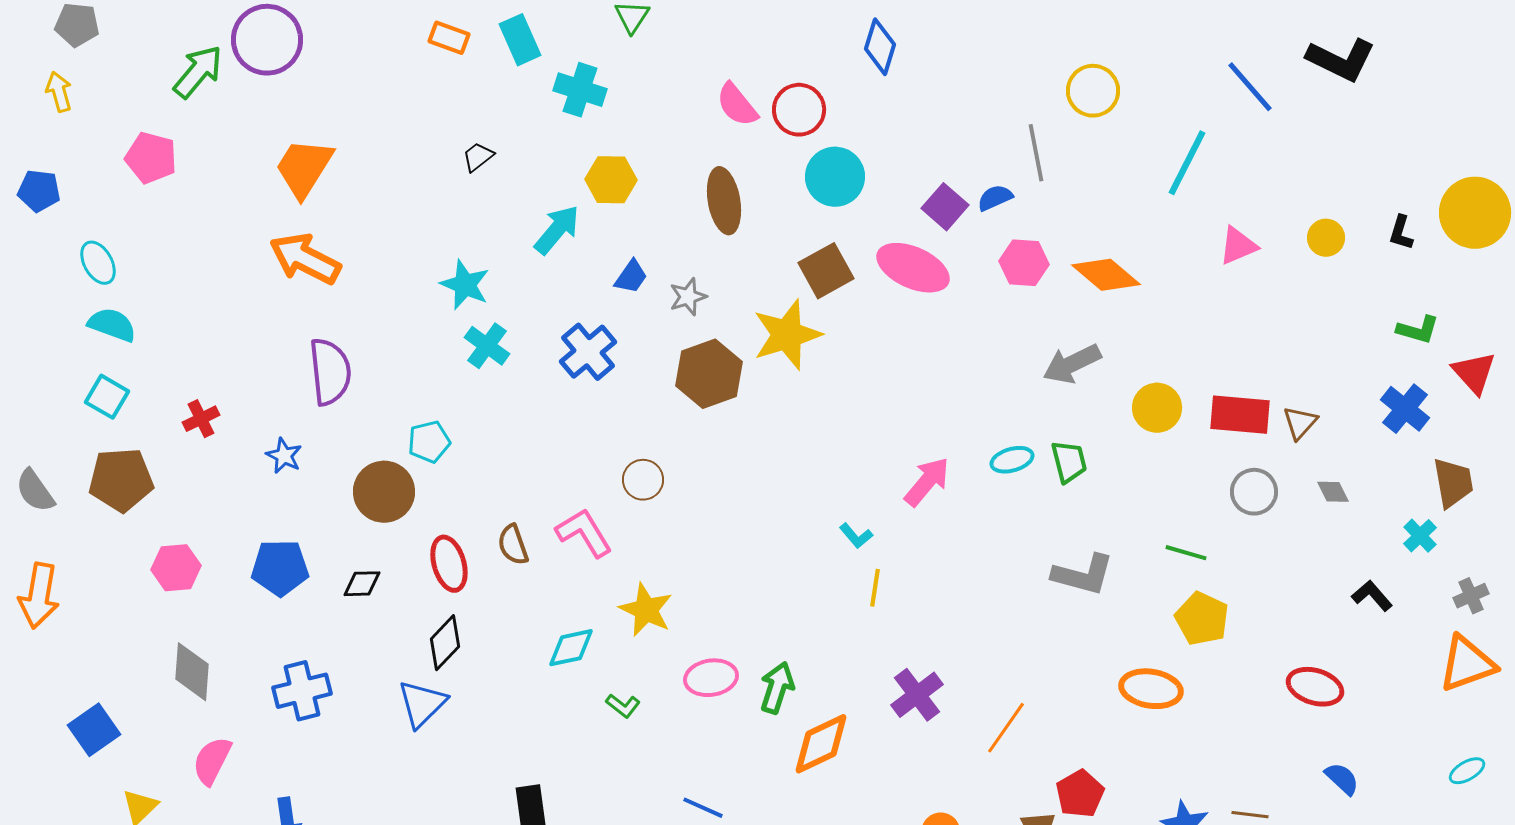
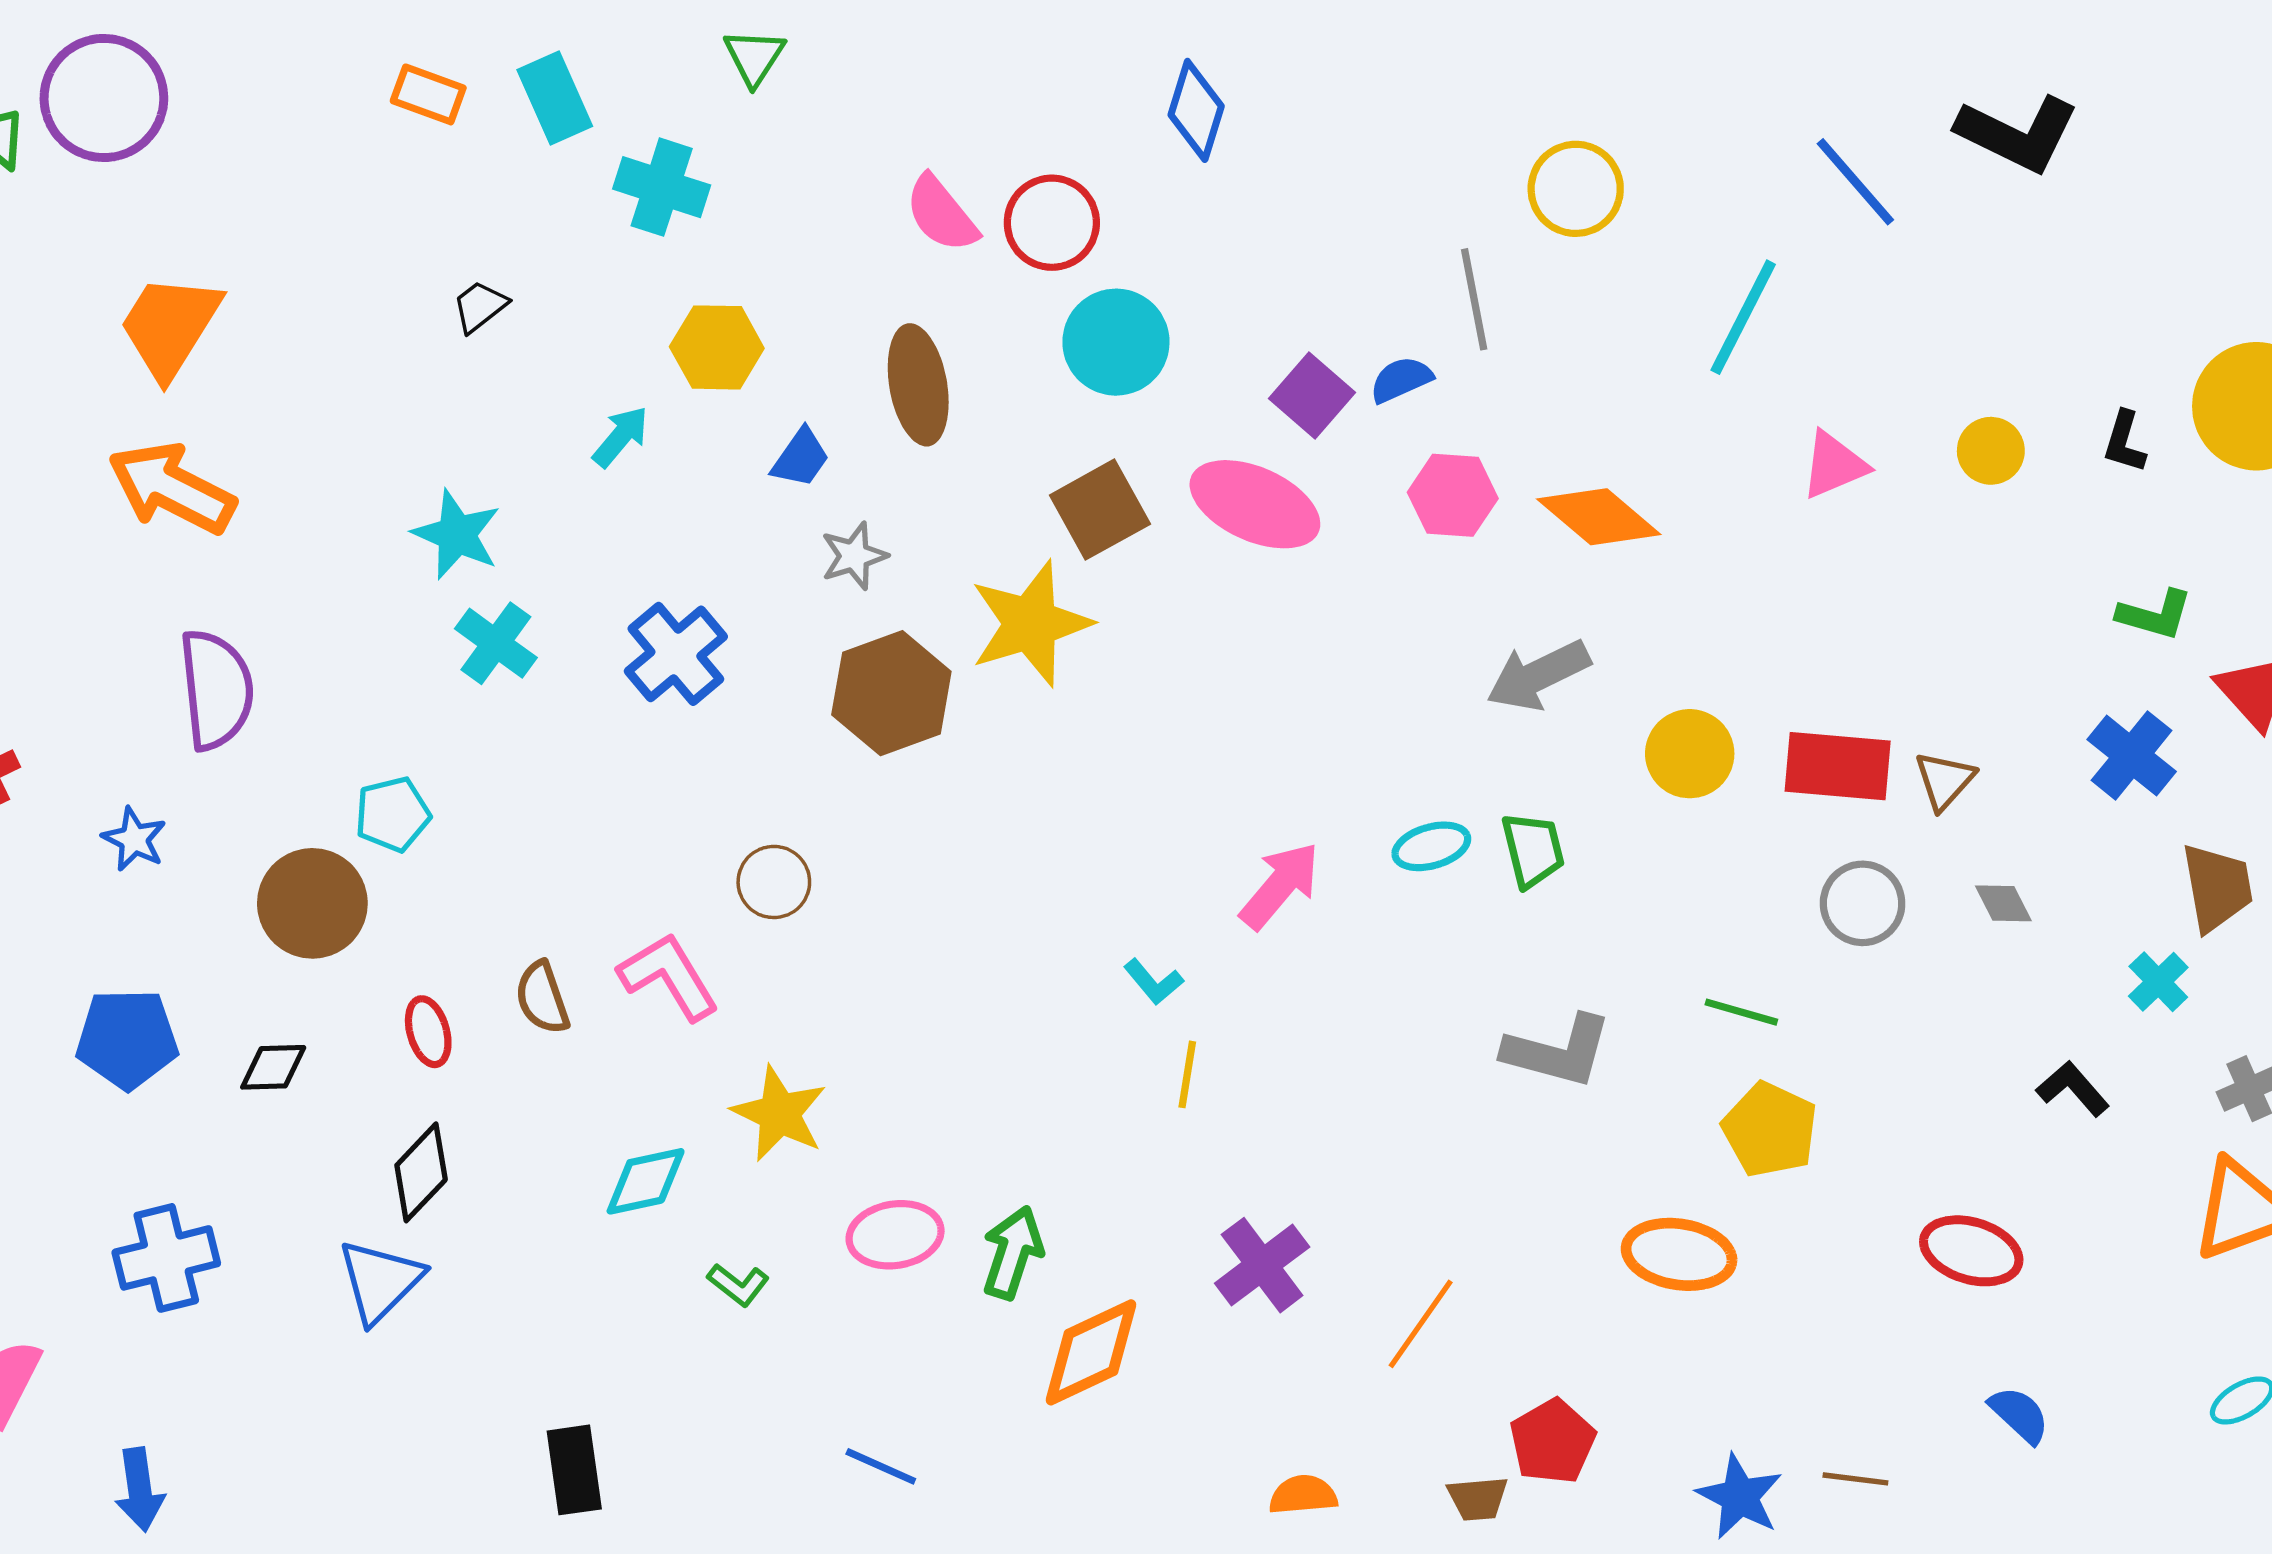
cyan arrow: (557, 230) -> (621, 437), size x0.7
blue trapezoid: (631, 277) -> (801, 458), moved
red ellipse: (449, 564) -> (428, 1032), size x0.7

